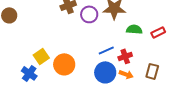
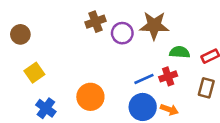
yellow square: (41, 56) -> (34, 73), moved
red cross: (125, 56) -> (168, 76), moved
brown rectangle: (152, 71) -> (206, 88), moved

